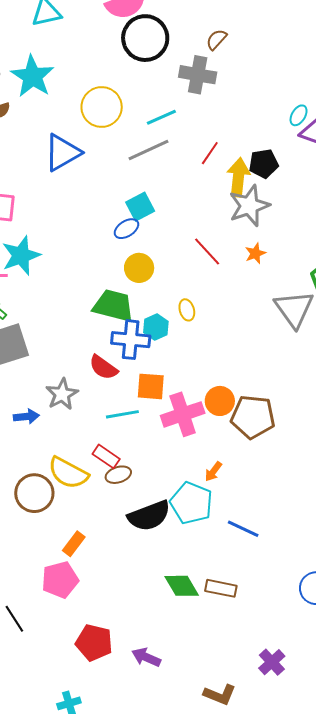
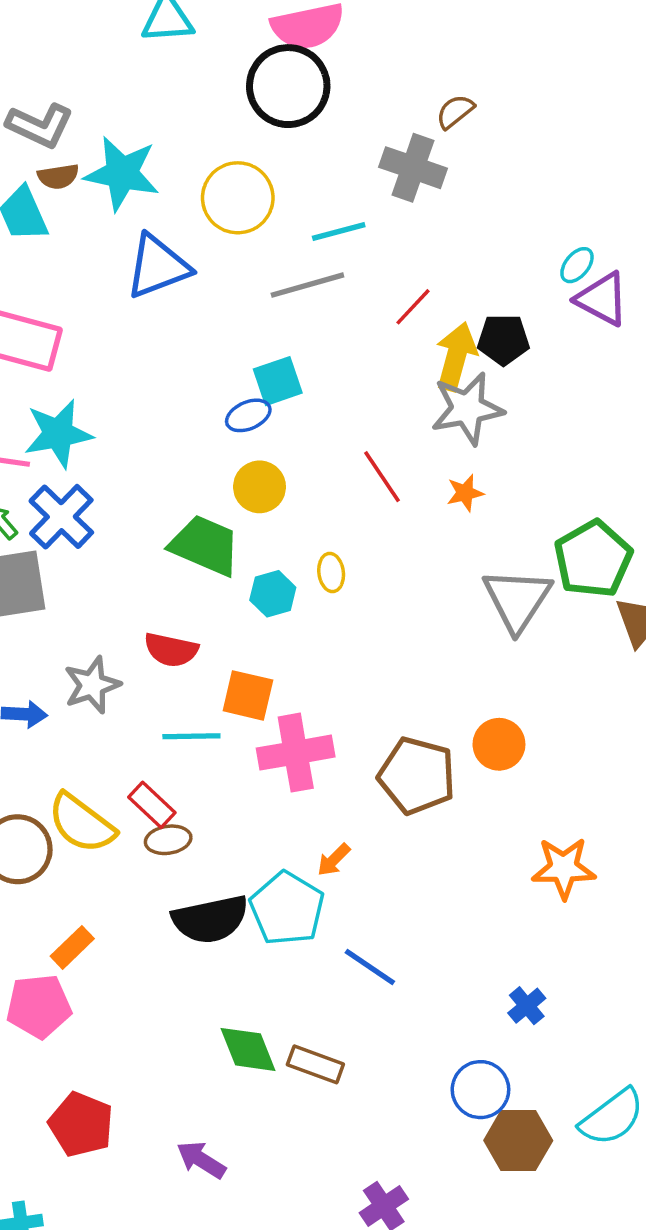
black circle: (145, 38) -> (288, 86), moved
cyan star: (32, 76) -> (122, 173), moved, turned -30
blue cross: (131, 340) -> (61, 517), moved, turned 30
red semicircle: (103, 367) -> (171, 650), turned -32
orange circle: (220, 401) -> (499, 744), moved
purple arrow: (146, 657) -> (201, 1160), moved

